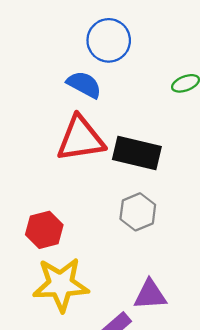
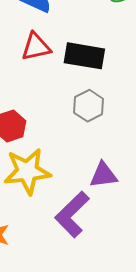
red triangle: (81, 139) -> (36, 47), size x0.7

